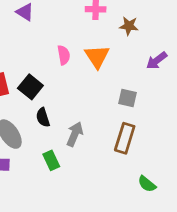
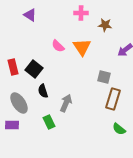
pink semicircle: (64, 55) -> (58, 46), turned 144
brown rectangle: (125, 138) -> (113, 99), moved
green semicircle: (147, 184) -> (119, 129), moved

